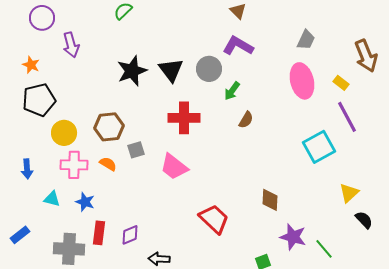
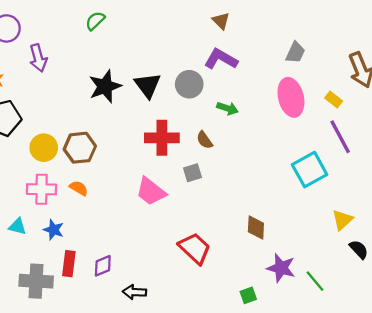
green arrow: (232, 91) -> (227, 108), moved, turned -108
brown semicircle: (246, 120) -> (205, 140), moved, turned 114
yellow circle: (64, 133) -> (44, 148), moved
gray square: (136, 150) -> (192, 173), moved

